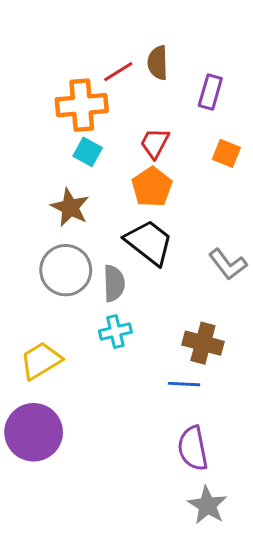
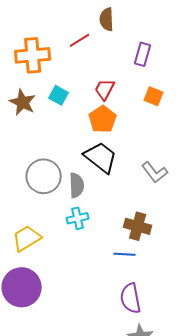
brown semicircle: (158, 63) -> (107, 19), moved
orange cross: (82, 105) -> (33, 55), moved
brown star: (70, 207) -> (23, 102), moved

